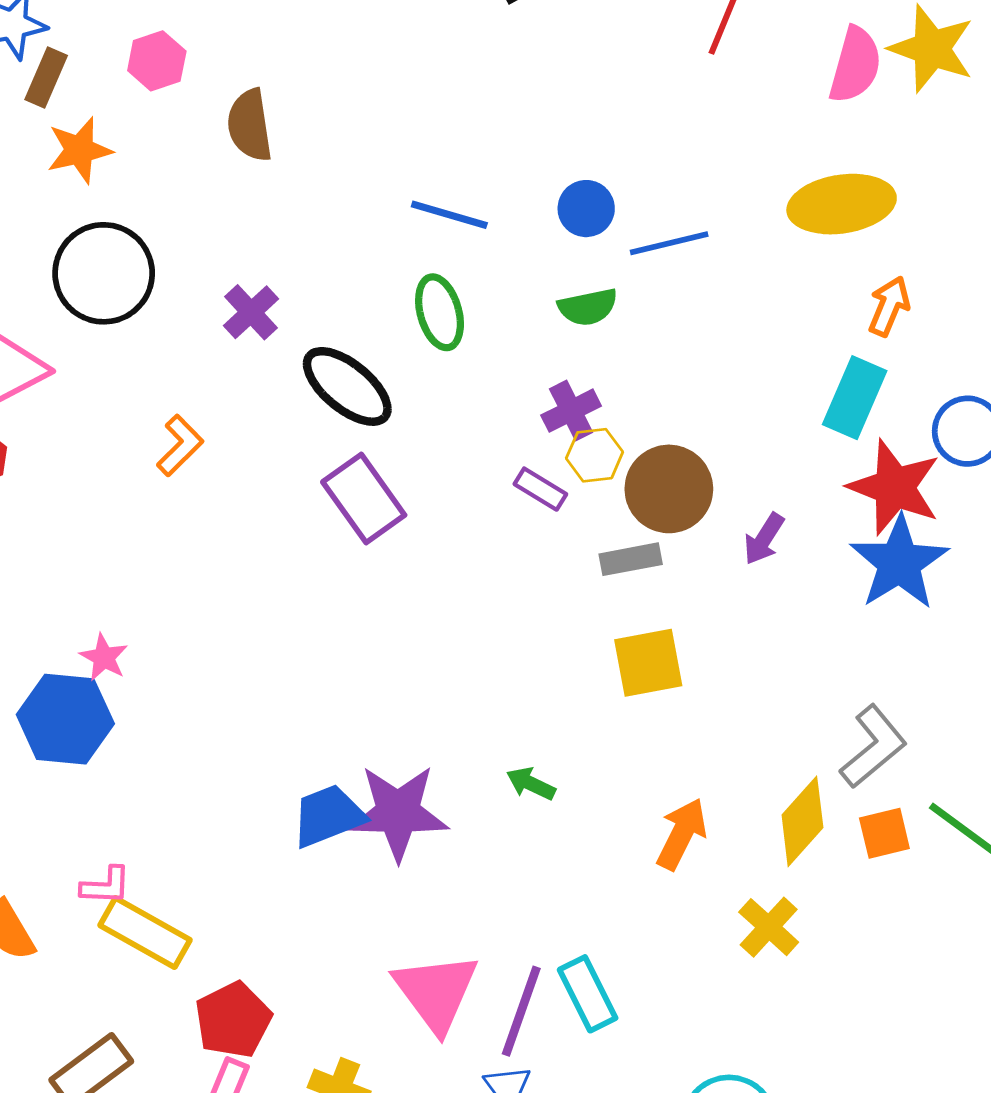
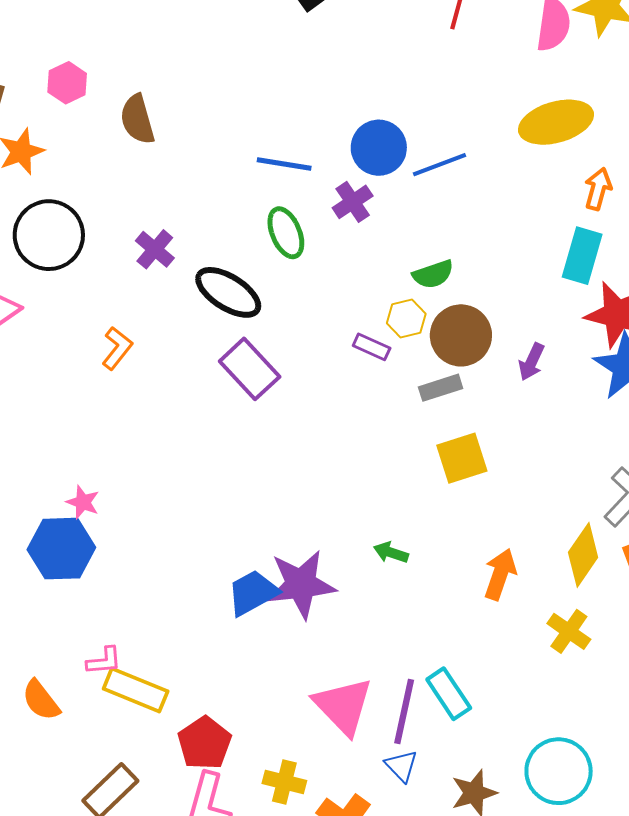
blue circle: (586, 209) -> (379, 148), size x1.4
green semicircle: (588, 307) -> (433, 274), moved
purple cross: (571, 411) -> (353, 202), moved

